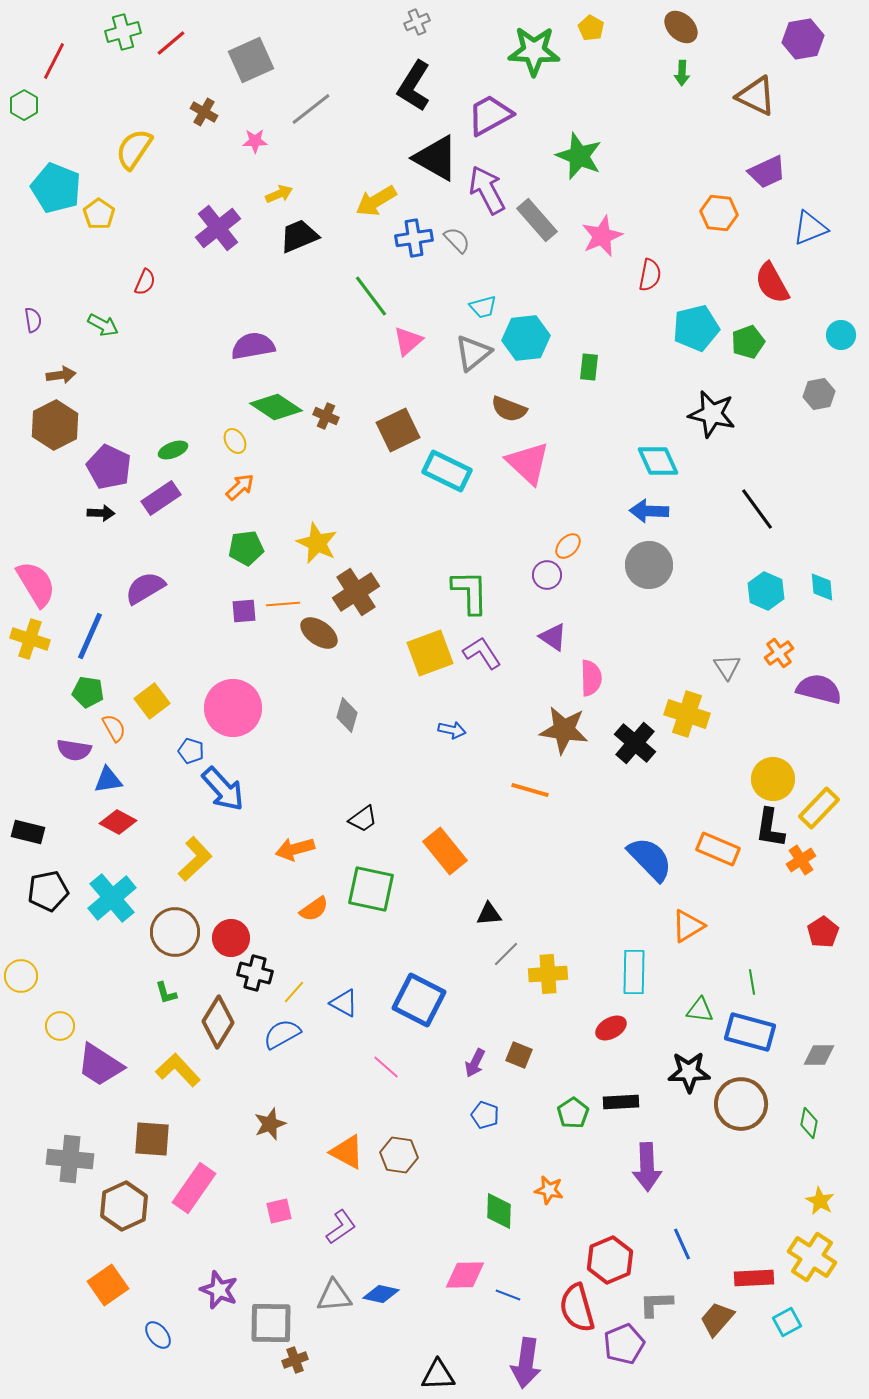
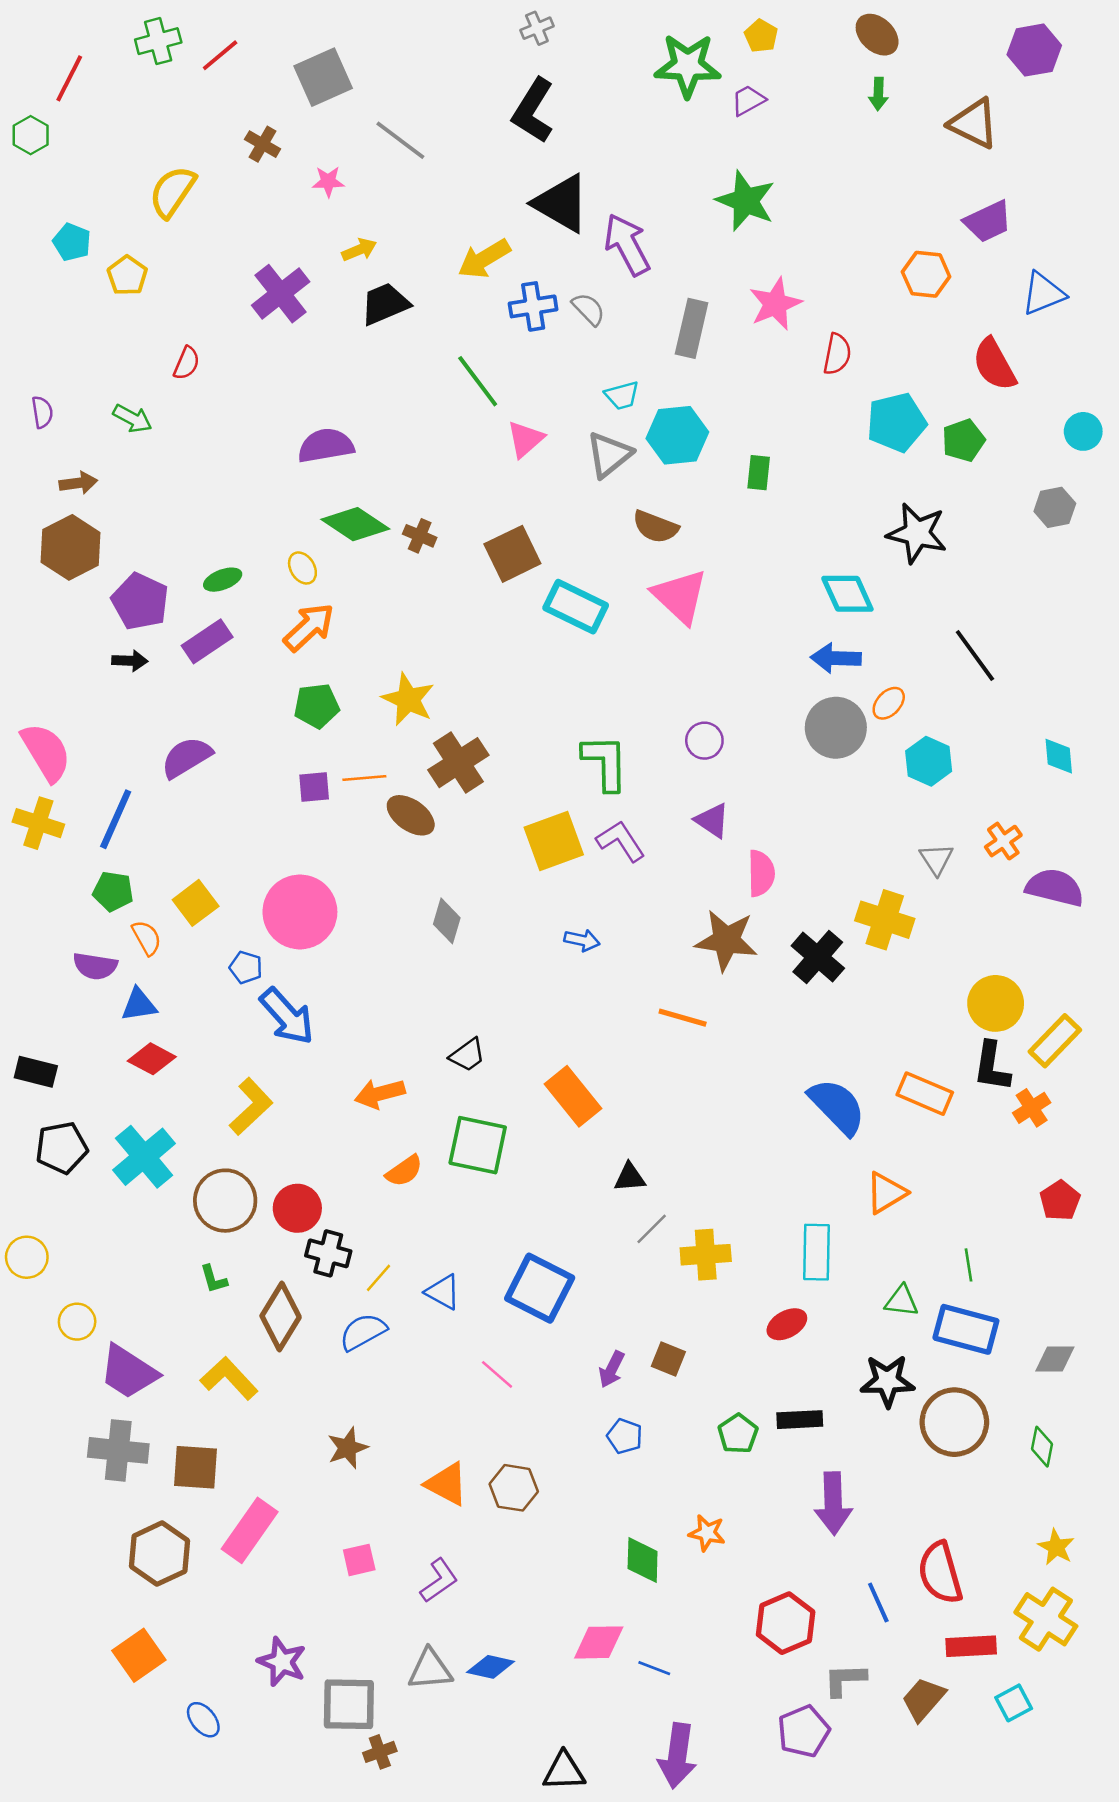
gray line: (311, 109) -> (400, 140), turned 75
purple trapezoid: (490, 115) -> (748, 100), moved, size x0.6
cyan pentagon: (56, 188) -> (72, 242), size x0.6
gray rectangle: (537, 220) -> (692, 328), moved, turned 54
orange arrow: (240, 487) -> (309, 627), size x1.4
orange ellipse: (568, 546) -> (889, 703), moved
cyan hexagon: (766, 591) -> (929, 761), moved
gray cross: (70, 1159) -> (118, 1450), moved
red semicircle: (577, 1308) -> (940, 1573), moved

